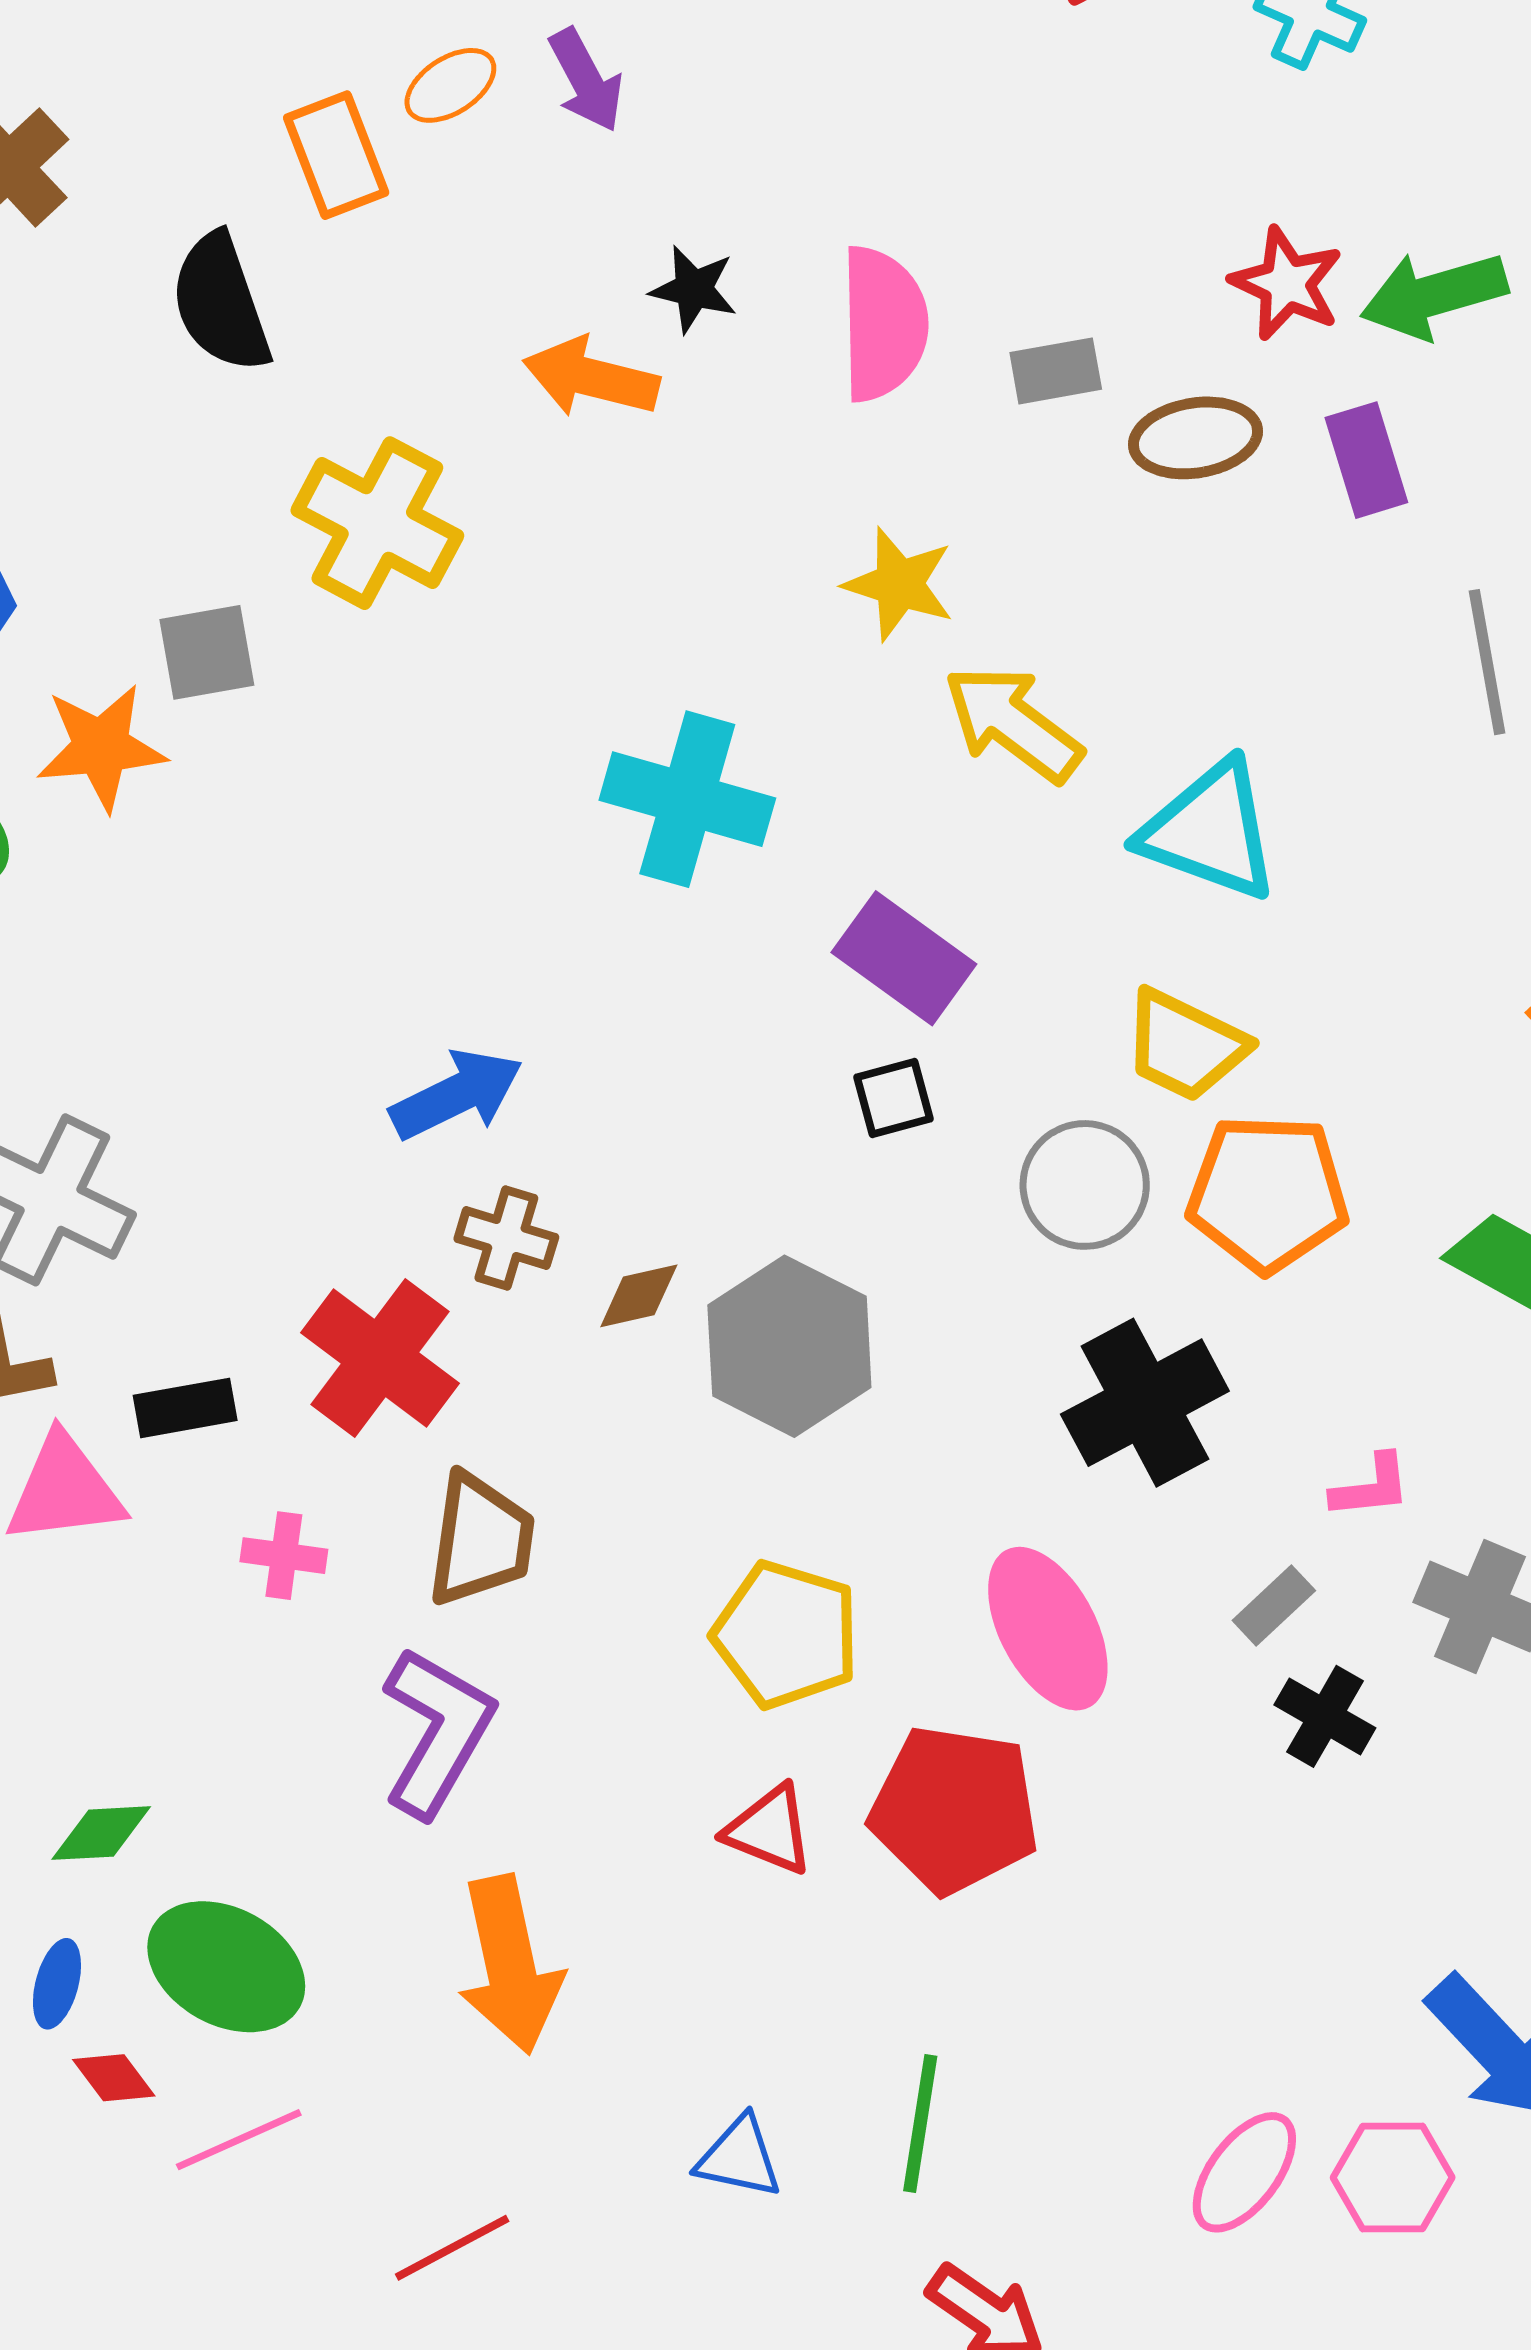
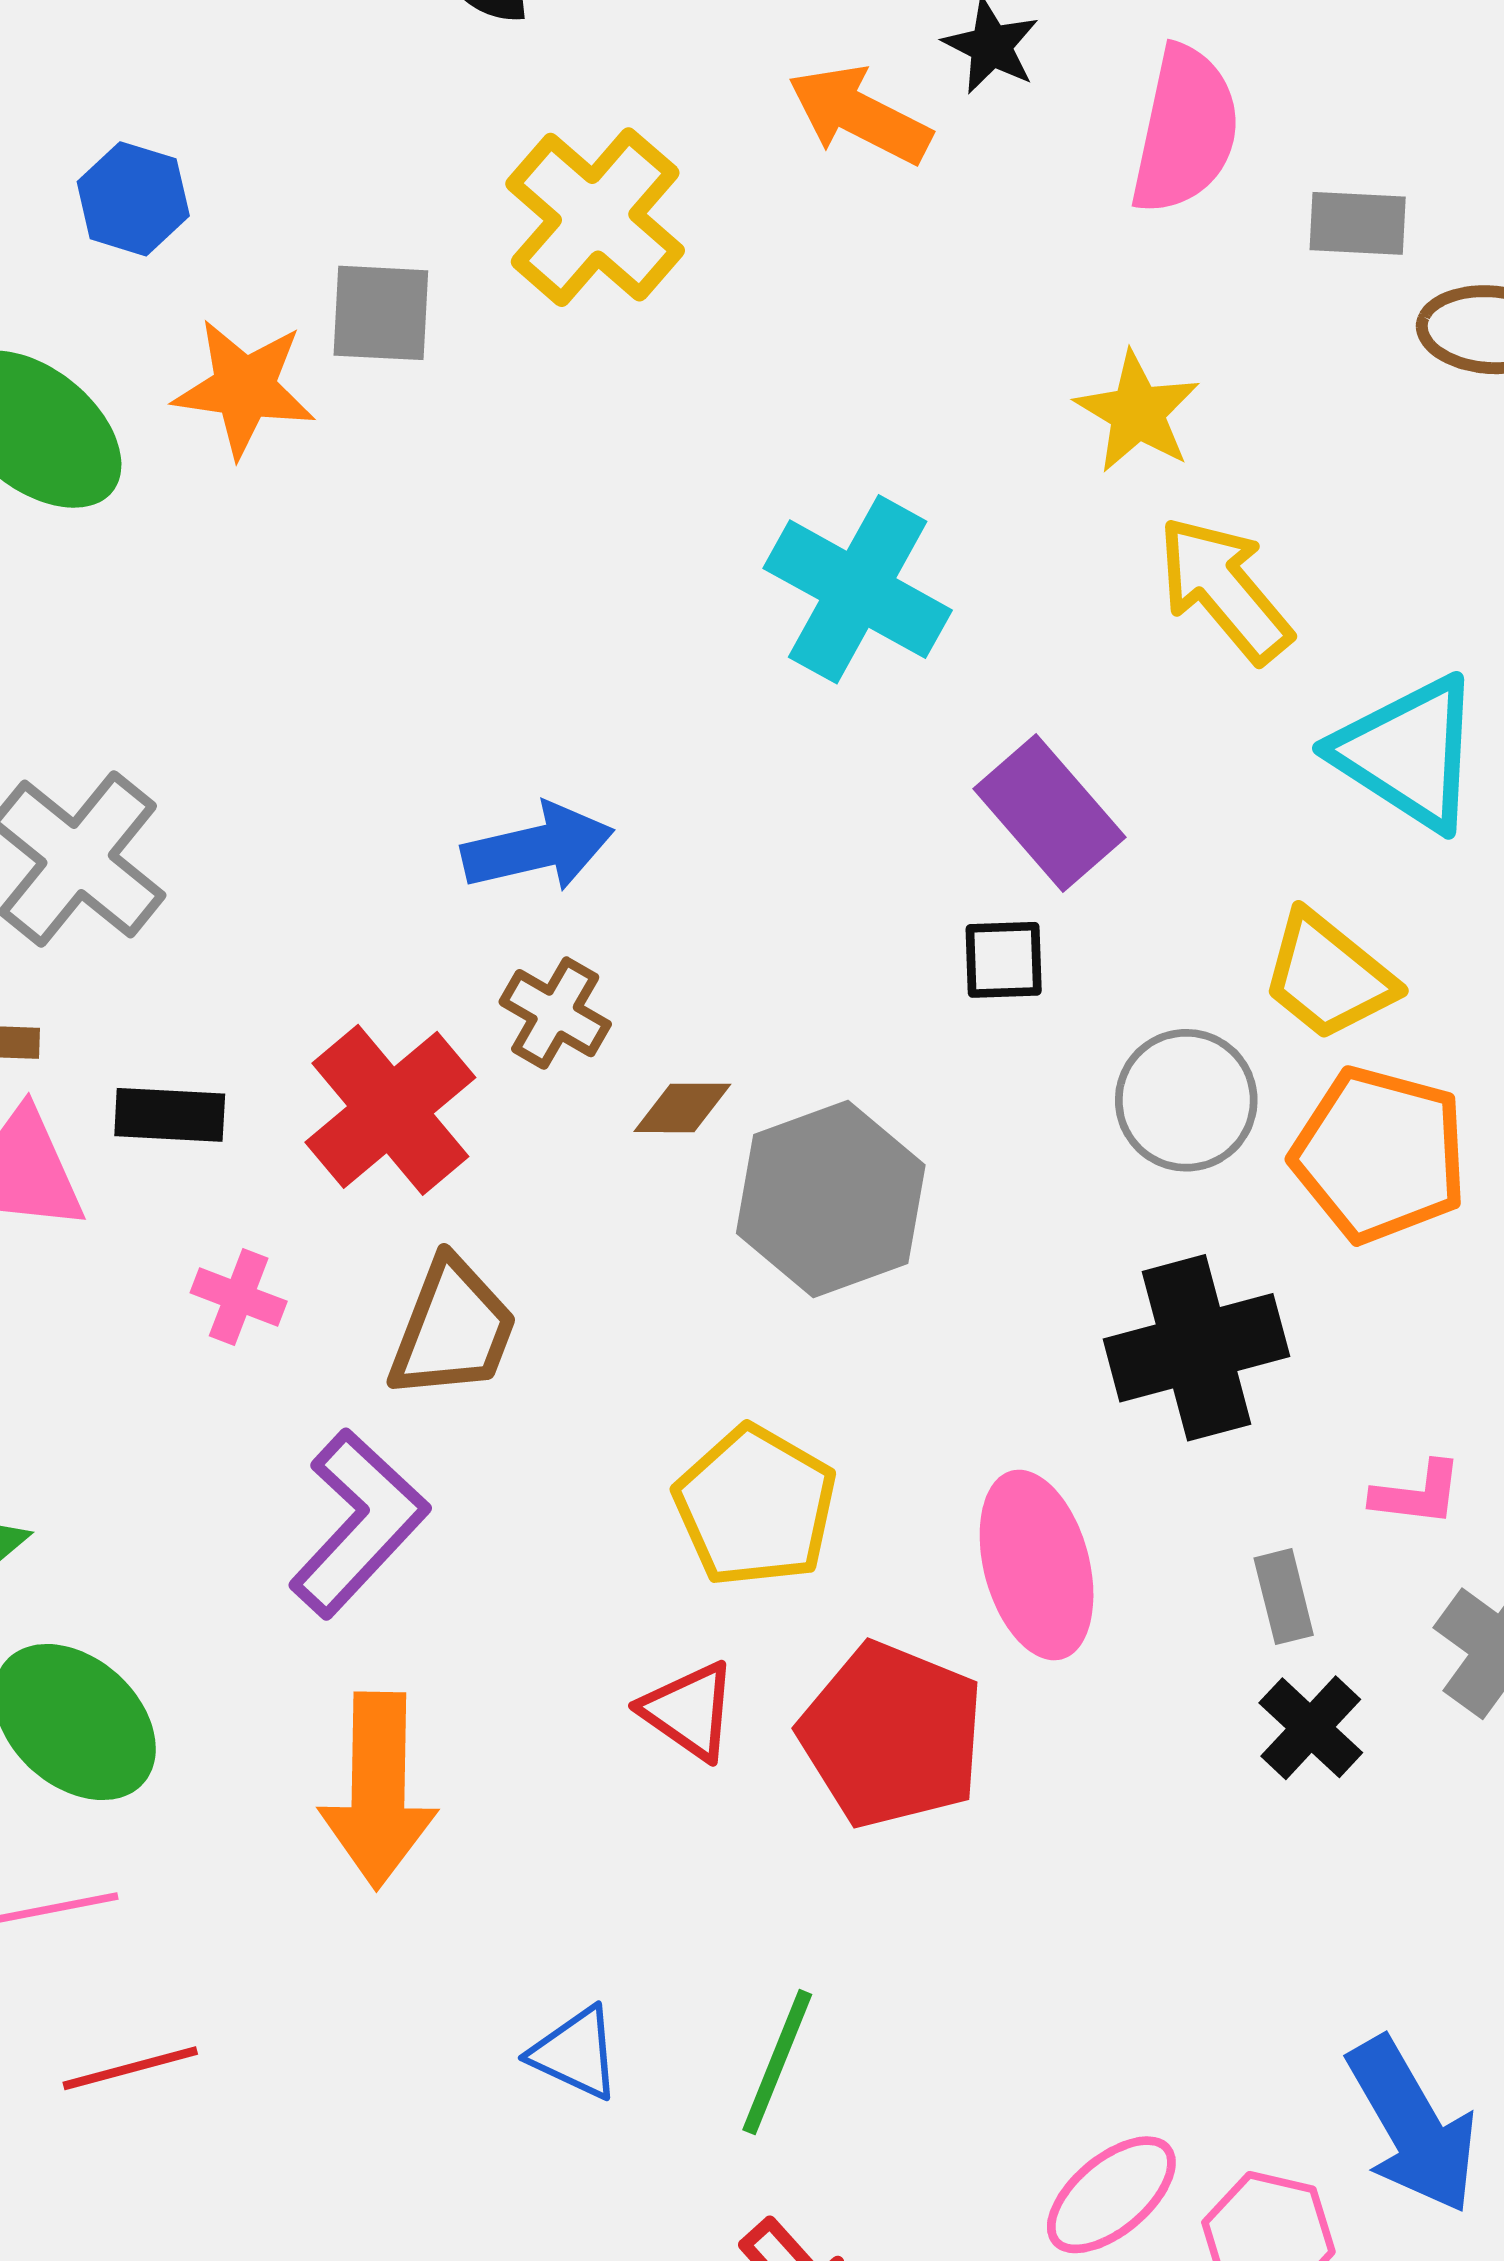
gray rectangle: (1274, 1606) -> (1284, 1597), turned -74
red line: (452, 2248) -> (130, 2068), moved

